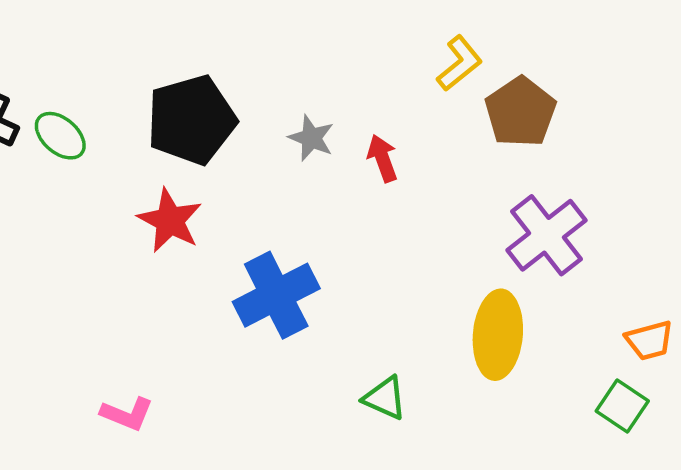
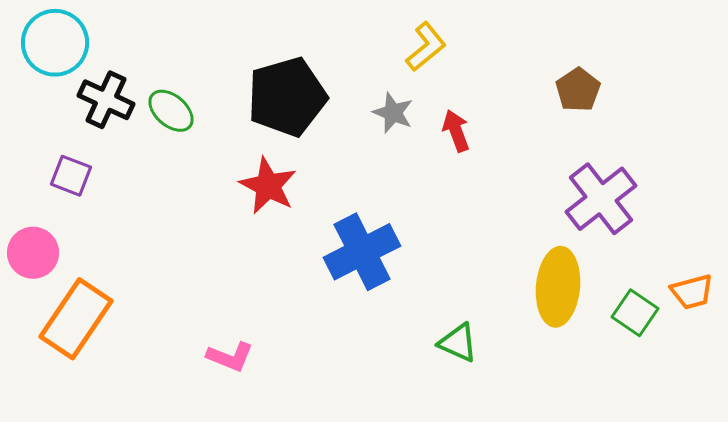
yellow L-shape: (459, 63) -> (426, 47), moved
brown pentagon: (520, 112) -> (578, 90), size x0.7
green square: (622, 406) -> (635, 313), moved

